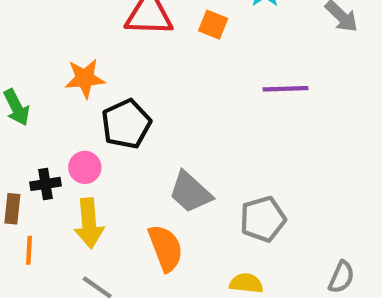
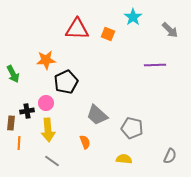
purple line: (286, 89) -> (155, 65), moved
gray pentagon: (263, 219) -> (132, 128), turned 30
orange semicircle: (166, 248) -> (85, 142), size x0.6

